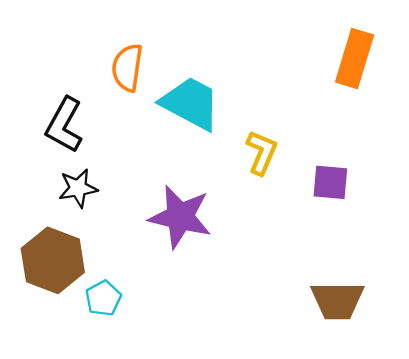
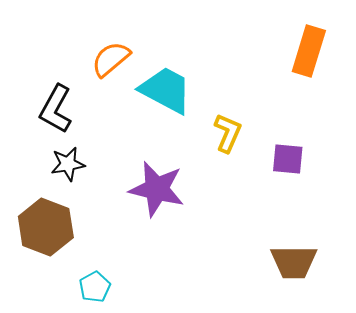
orange semicircle: (127, 68) -> (111, 59), turned 42
cyan pentagon: (103, 298) -> (95, 287), moved

